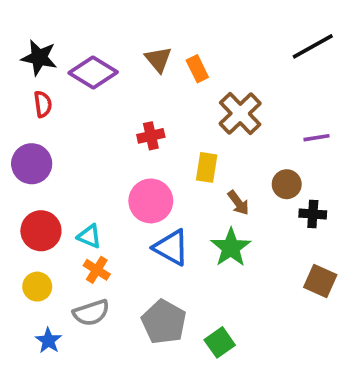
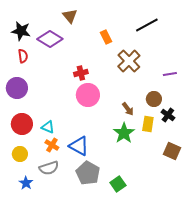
black line: (313, 46) -> (147, 25), moved
brown triangle: (158, 59) -> (70, 16), moved
yellow rectangle: (207, 167) -> (148, 124), moved
pink circle: (151, 201) -> (88, 95), moved
black cross: (313, 214) -> (168, 115), turned 32
blue triangle: (171, 248) -> (79, 146), moved

